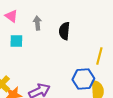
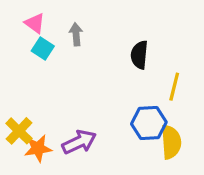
black semicircle: (64, 31) -> (139, 55), moved
cyan square: (16, 41) -> (43, 49), moved, turned 32

